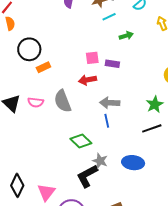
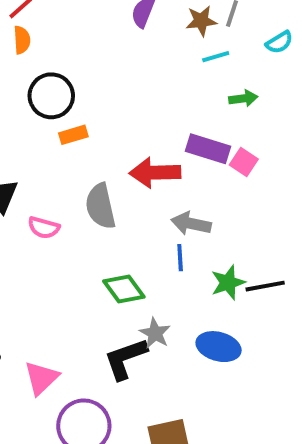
pink square: (92, 58) -> (244, 162), moved, turned 32
purple rectangle: (112, 64) -> (208, 149), size x1.5
red arrow: (87, 80) -> (155, 173), size x1.4
pink semicircle: (36, 102) -> (44, 228), moved
green star: (155, 104) -> (228, 283), moved

